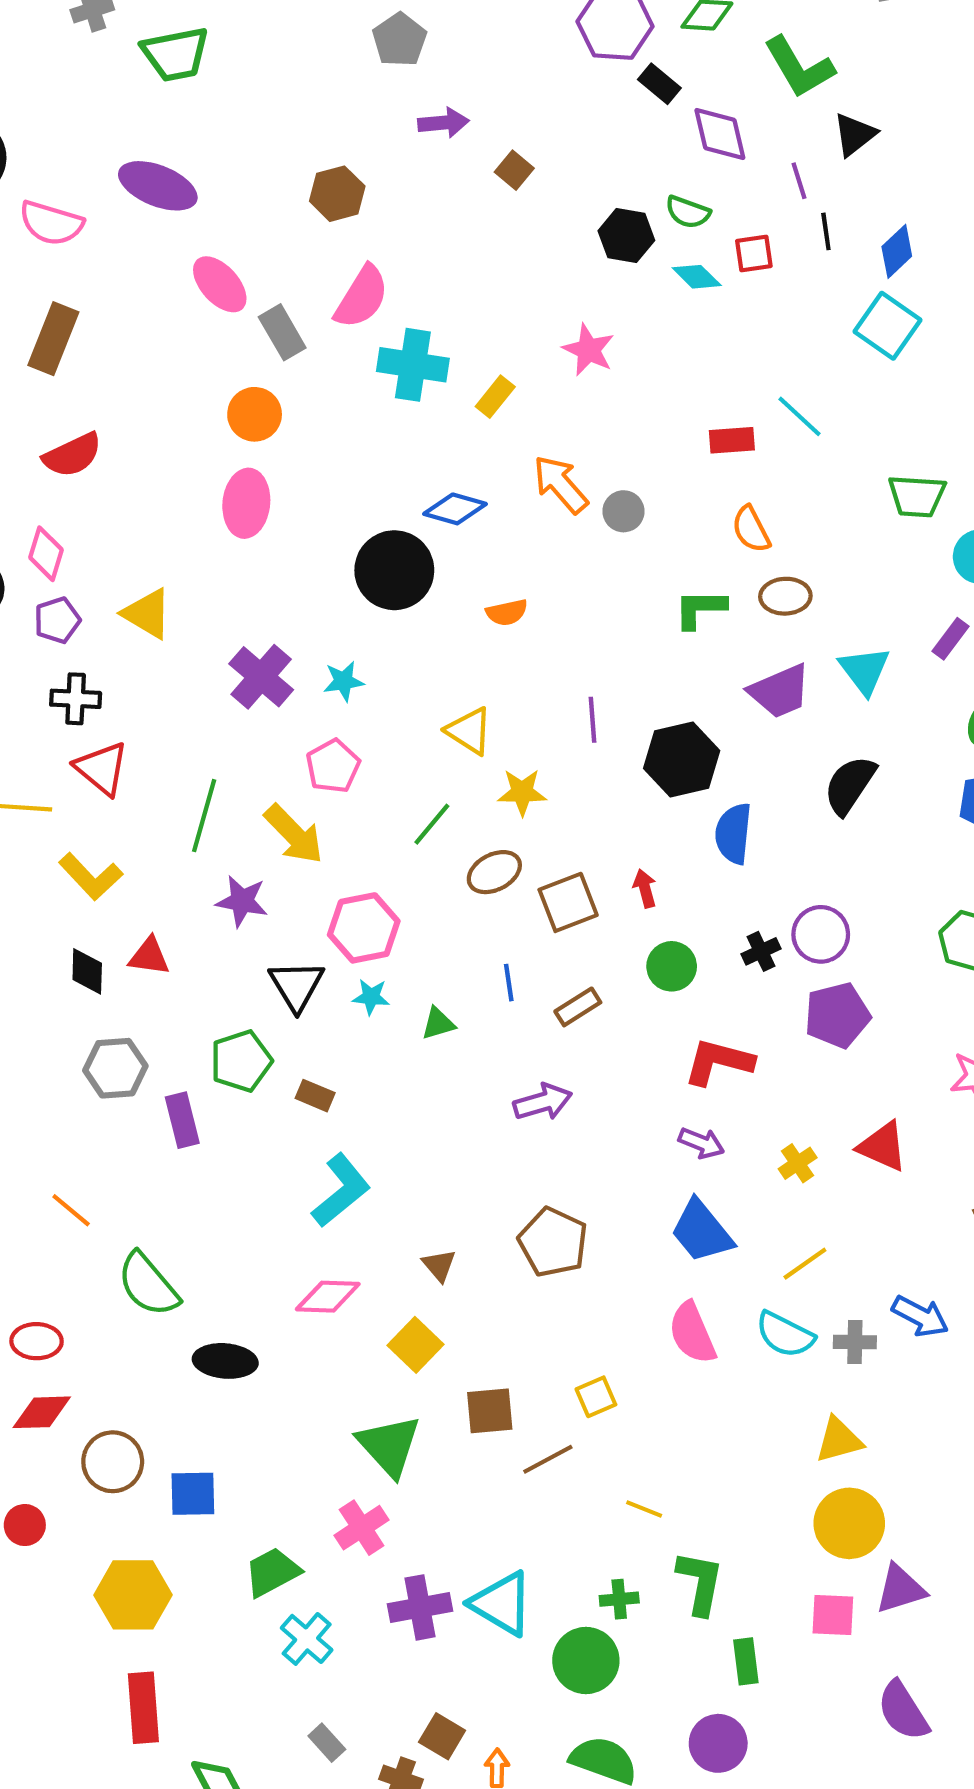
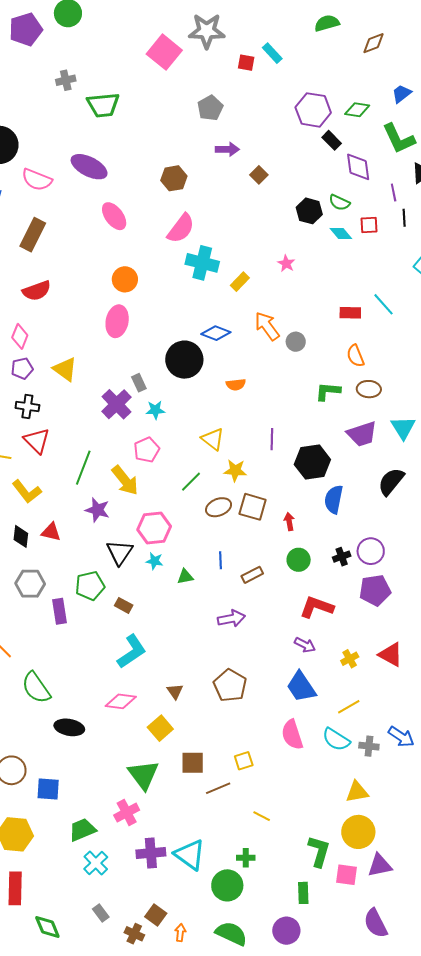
gray rectangle: (282, 332) -> (139, 383), moved, size x0.7
pink star: (588, 350) -> (286, 263), size x0.7
brown square: (568, 902) -> (253, 507), moved, turned 32
green L-shape: (700, 1583) -> (319, 851), moved

